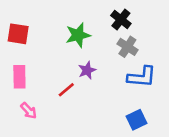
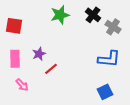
green star: (78, 35) -> (60, 15), moved
gray cross: (127, 47) -> (113, 27), moved
purple star: (87, 70) -> (39, 54), moved

